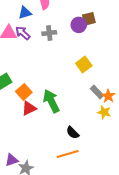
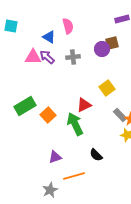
blue triangle: (25, 13) -> (49, 37), turned 48
red triangle: (29, 108) -> (84, 105), moved
orange line: (68, 154) -> (74, 176), moved
purple triangle: (12, 160) -> (55, 157), moved

